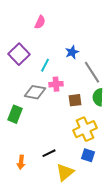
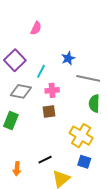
gray line: (92, 72) -> (88, 78), turned -45
gray diamond: (35, 92) -> (21, 91), moved
brown square: (75, 100) -> (49, 111), moved
yellow cross: (85, 129) -> (81, 136), turned -35

